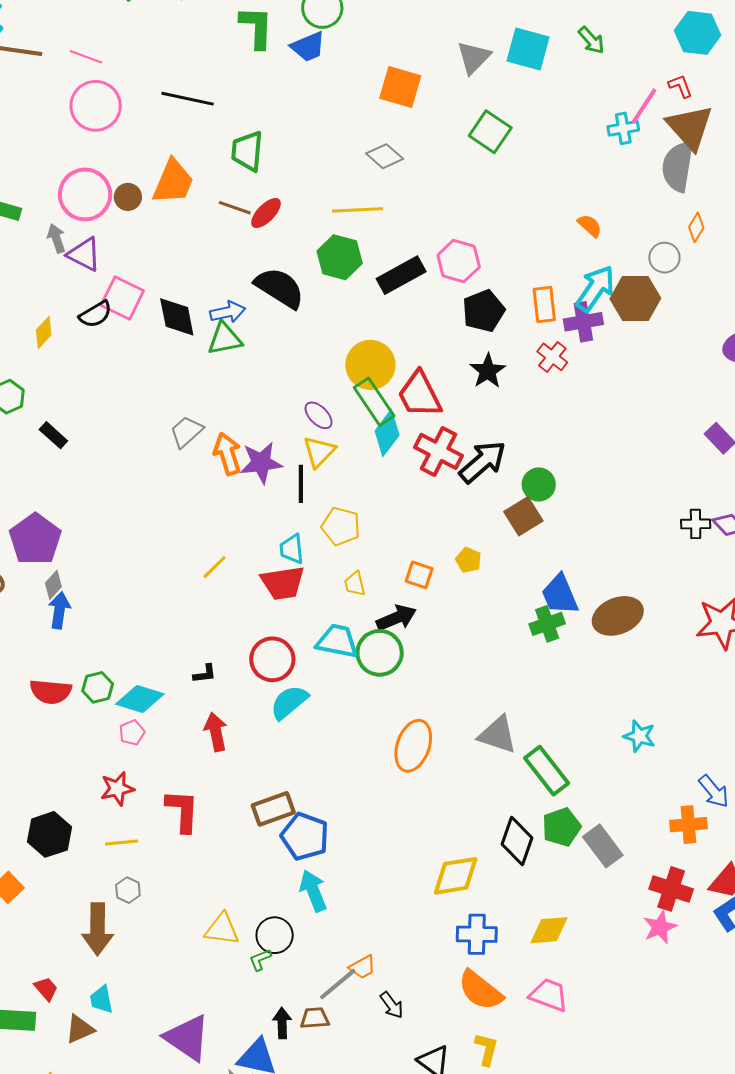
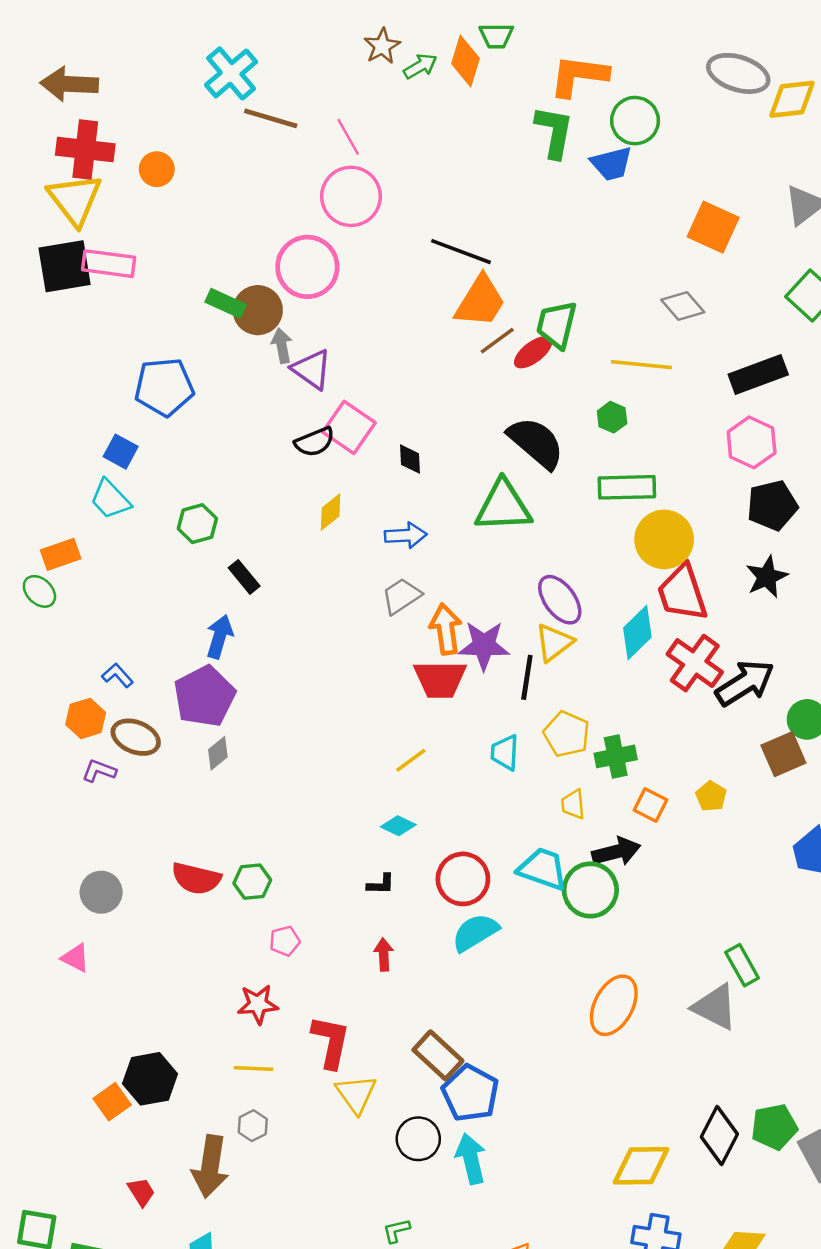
pink line: (86, 57) -> (348, 137), turned 32
black line: (188, 99) -> (461, 252), moved
green trapezoid: (247, 151) -> (557, 325), moved
orange trapezoid: (173, 182) -> (480, 301), moved
pink circle: (85, 194) -> (307, 267), moved
brown circle: (128, 197) -> (258, 310), moved, size x1.5
brown line: (235, 208) -> (497, 341), turned -64
green hexagon: (340, 257) -> (612, 417), size x0.6
black rectangle: (401, 275) -> (758, 374), moved
blue arrow: (228, 312) -> (406, 535), moved
black diamond: (177, 317) -> (410, 459), size x0.6
yellow diamond: (44, 332) -> (331, 512), moved
green triangle: (225, 339) -> (503, 506), moved, size x1.4
yellow circle: (370, 365) -> (664, 539), moved
green rectangle: (374, 402) -> (627, 487), moved, turned -66
purple ellipse: (319, 415) -> (560, 600), size x1.4
red trapezoid: (283, 583) -> (440, 679), moved
blue arrow: (59, 610) -> (220, 637), moved
green cross: (547, 624) -> (616, 756), moved
cyan diamond: (140, 699) -> (398, 826), moved, size x0.6
red arrow: (216, 732) -> (384, 955), size x0.7
green rectangle: (547, 771) -> (742, 965), moved, size x0.7
brown rectangle: (273, 809) -> (438, 1055), turned 54
black hexagon: (50, 834) -> (150, 1079), moved
yellow triangle: (222, 929) -> (356, 1094), moved, turned 39
black circle: (275, 935) -> (418, 1139), moved
red trapezoid: (46, 989) -> (141, 1192), moved

